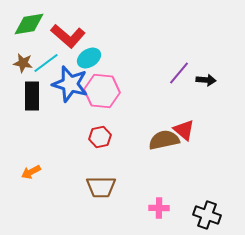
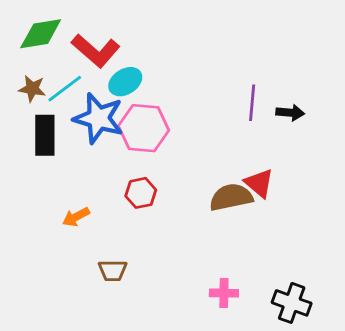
purple line: (179, 73) -> (252, 103), turned -35
orange arrow: (31, 172) -> (76, 217), moved
brown trapezoid: (101, 187) -> (113, 271), moved, size x0.7

